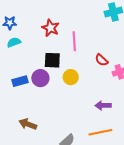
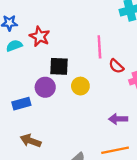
red star: (50, 28) -> (40, 36), moved
pink line: (74, 41) -> (99, 47), moved
blue rectangle: (20, 81) -> (21, 104), moved

